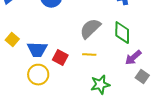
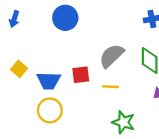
red square: (60, 58) -> (81, 75), moved, turned -35
green star: (100, 85) -> (123, 122), turned 30

